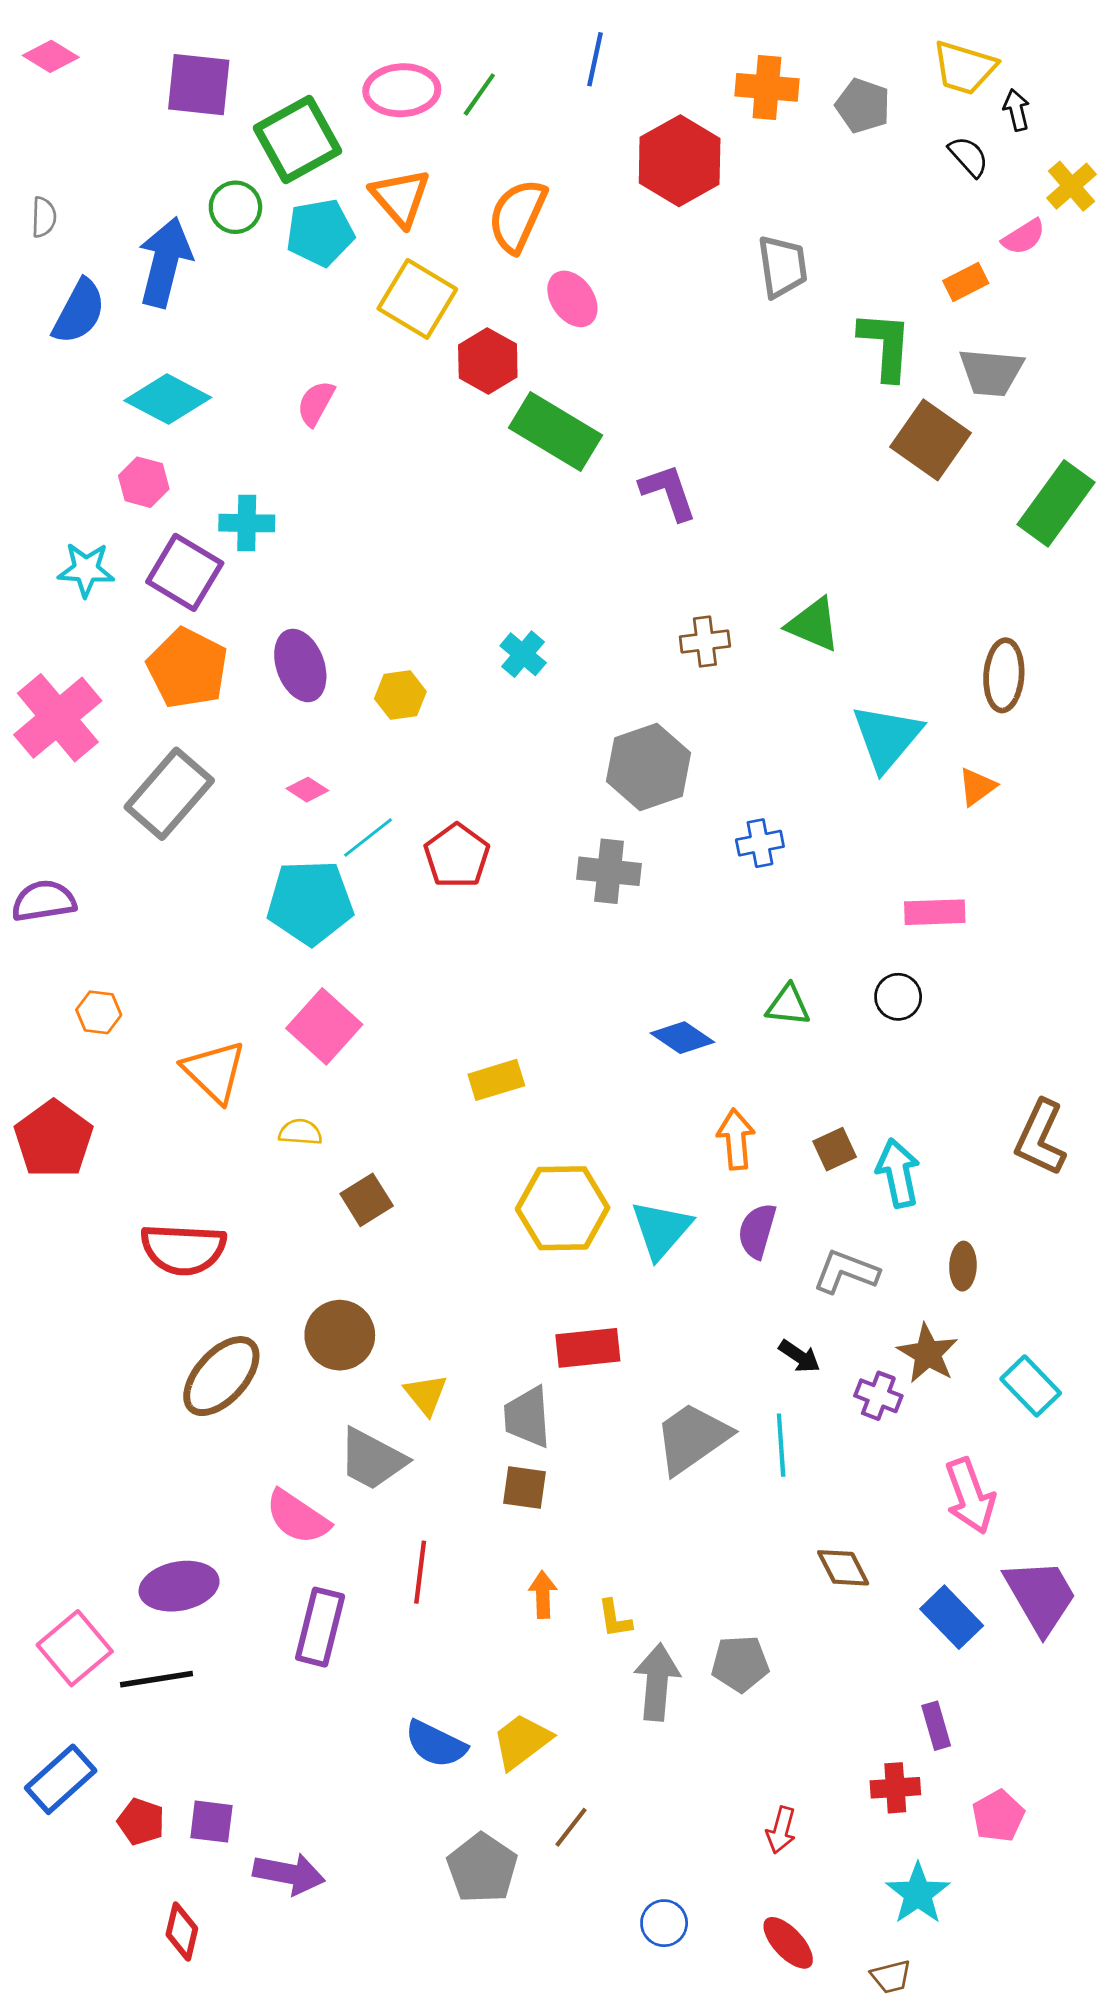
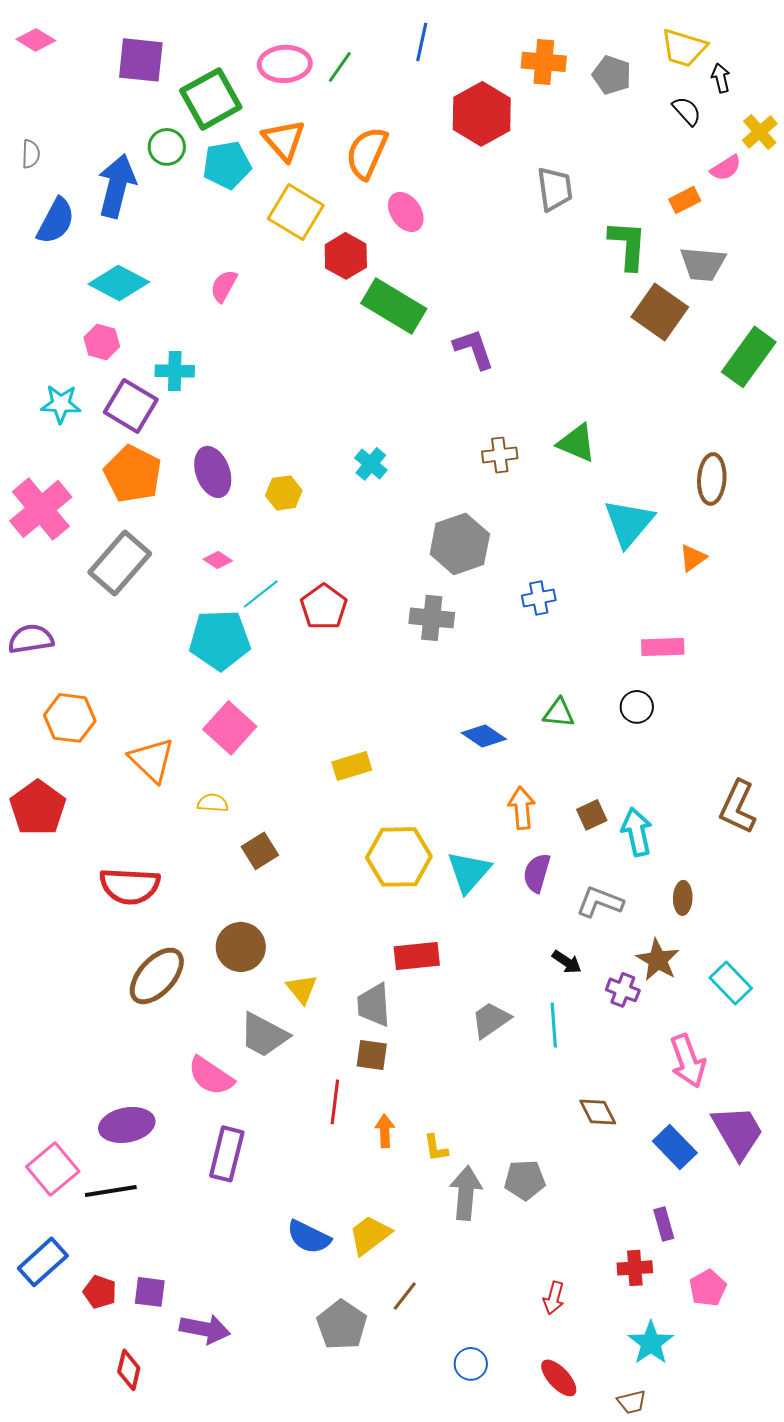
orange hexagon: (99, 1012) -> (70, 718), size x1.6
gray trapezoid: (692, 1438) -> (491, 1020), size x0.7
red line: (420, 1572) -> (335, 1102), moved

